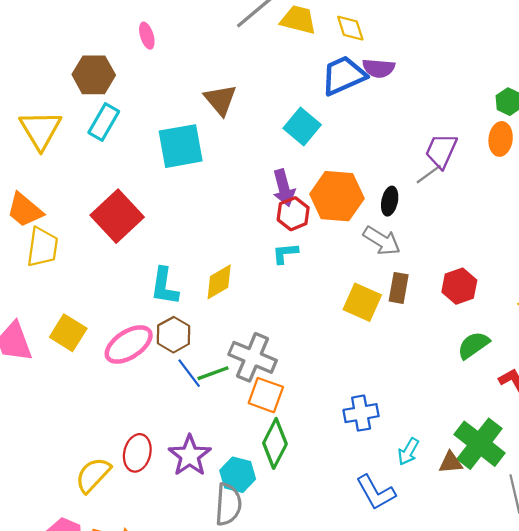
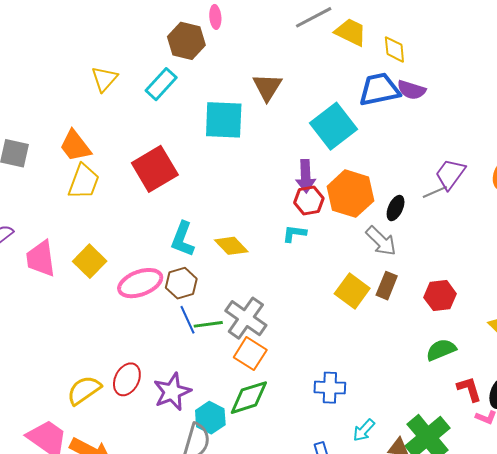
brown hexagon: (94, 75) -> (186, 41), moved
cyan square: (302, 127) -> (333, 126), size x1.4
yellow triangle: (40, 130) -> (104, 79), size x0.7
yellow diamond: (219, 282) -> (231, 246), turned 64
green diamond: (275, 443) -> (249, 398), turned 33

